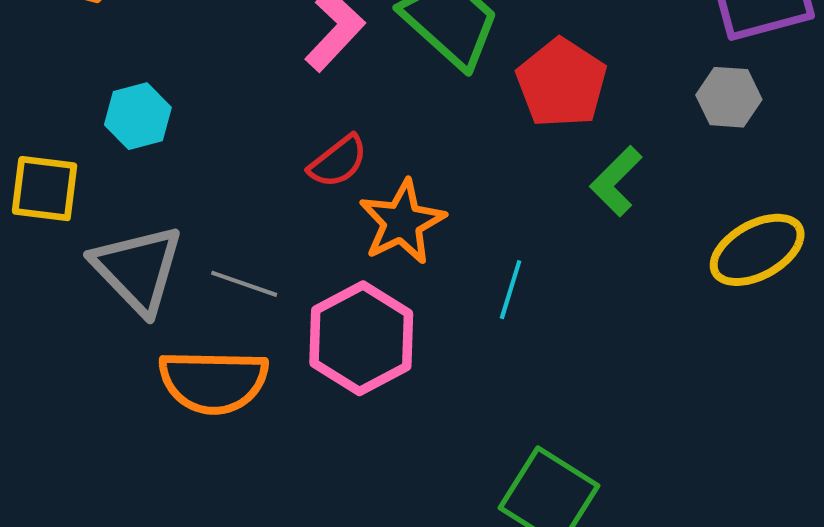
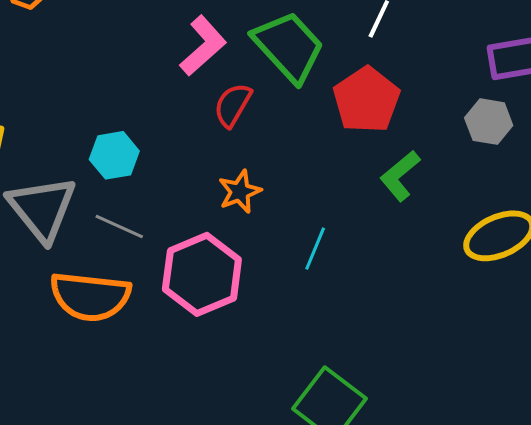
cyan hexagon: (138, 116) -> (114, 155), moved
red semicircle: (338, 161) -> (233, 105), moved, turned 153
orange star: (402, 222) -> (240, 192), size x0.7

